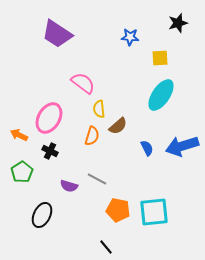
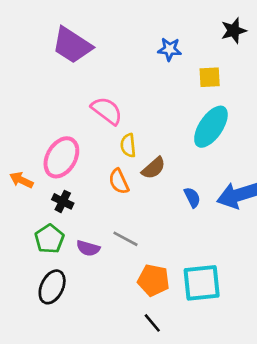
orange semicircle: (92, 136) -> (119, 181), turned 138
green pentagon: (22, 172) -> (49, 239), moved
black line: (106, 247) -> (152, 323), moved

